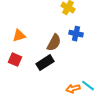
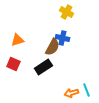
blue cross: (76, 34) -> (62, 38), moved
cyan line: (88, 86) -> (86, 90), turned 32

